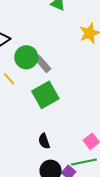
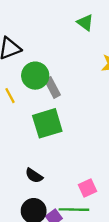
black semicircle: (44, 141) -> (34, 176), turned -49

